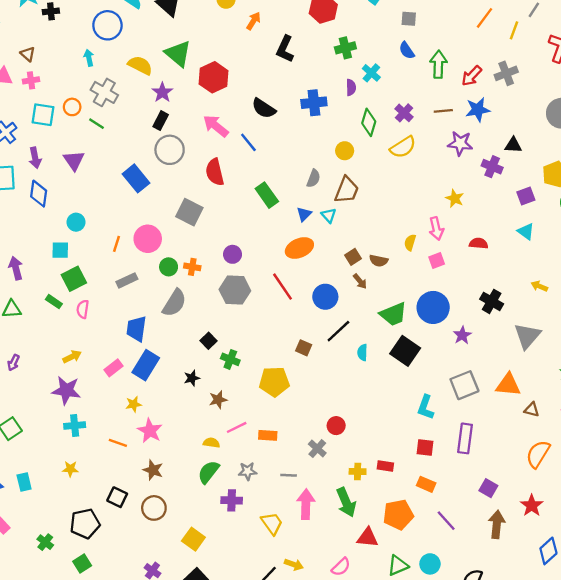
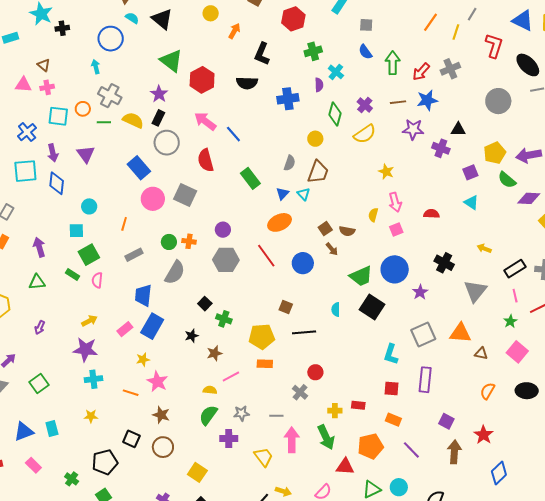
yellow semicircle: (140, 65) -> (133, 120), moved
black semicircle: (264, 108) -> (247, 83), moved, turned -30
green line: (96, 124) -> (104, 122), turned -32
yellow star: (455, 198) -> (386, 172), moved
pink circle: (148, 239) -> (153, 199), moved
black line: (338, 331) -> (304, 332), moved, turned 40
orange rectangle: (268, 435) -> (265, 364), moved
orange semicircle: (538, 454) -> (488, 391), size x0.7

